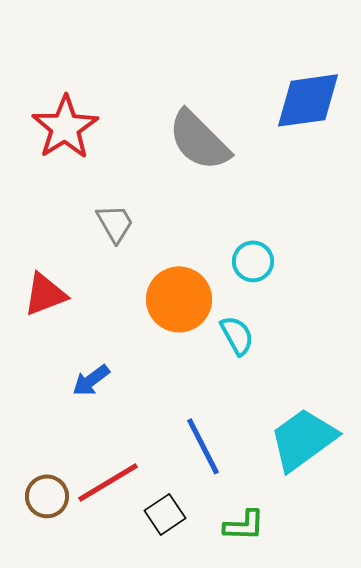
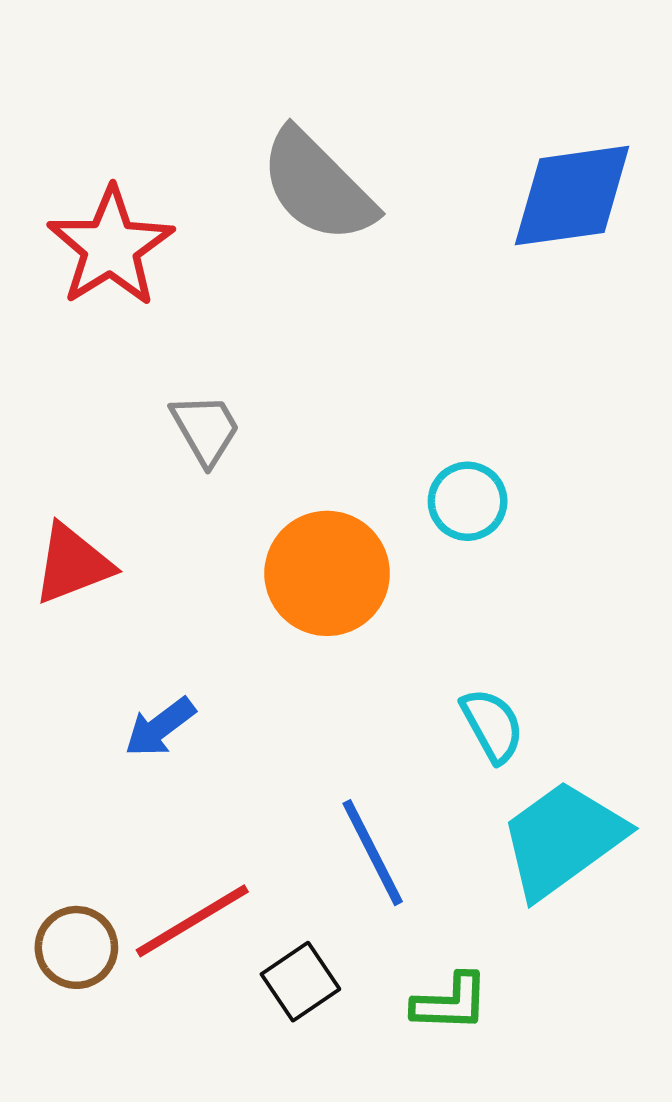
gray semicircle: (199, 140) -> (318, 186), moved
cyan semicircle: (237, 335) -> (492, 725), moved

